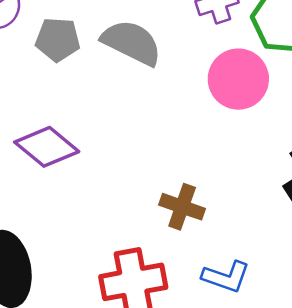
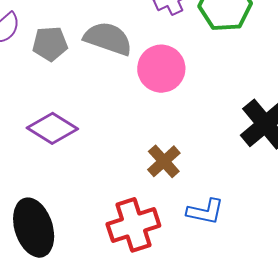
pink circle: (238, 79) -> (161, 69), moved
brown cross: (182, 207) -> (164, 161), turned 36

